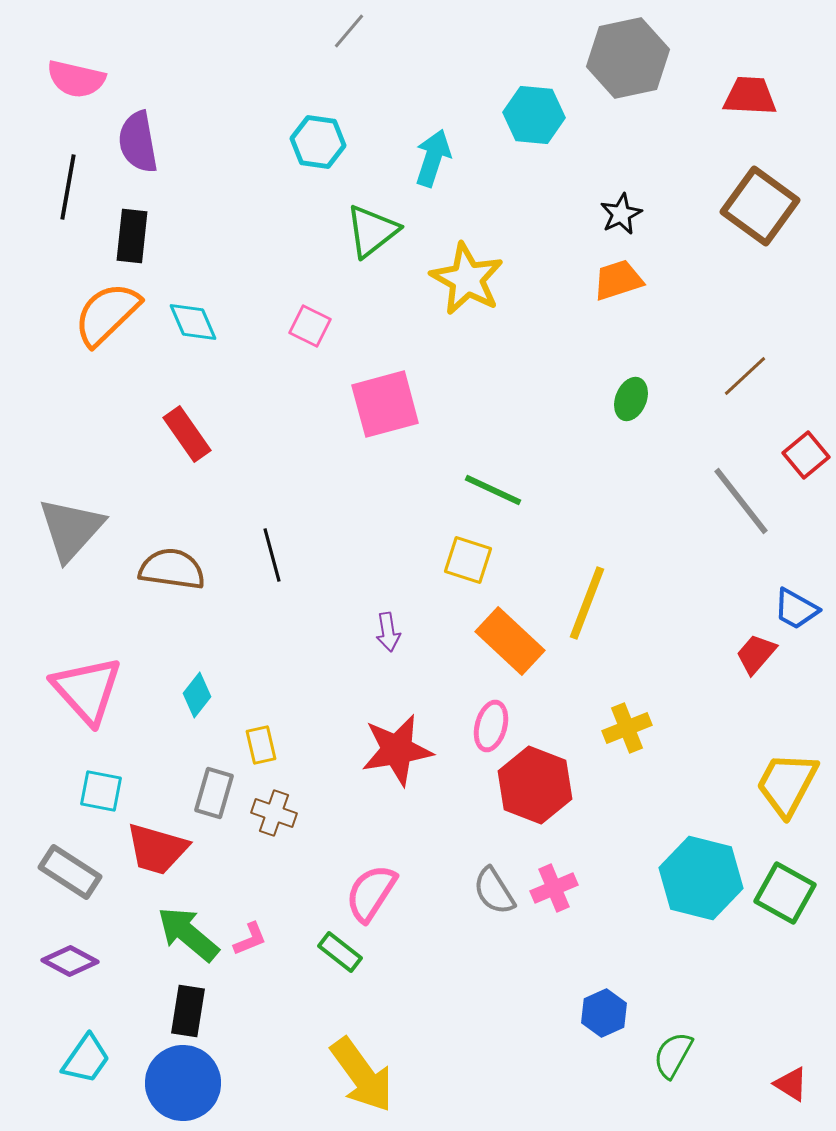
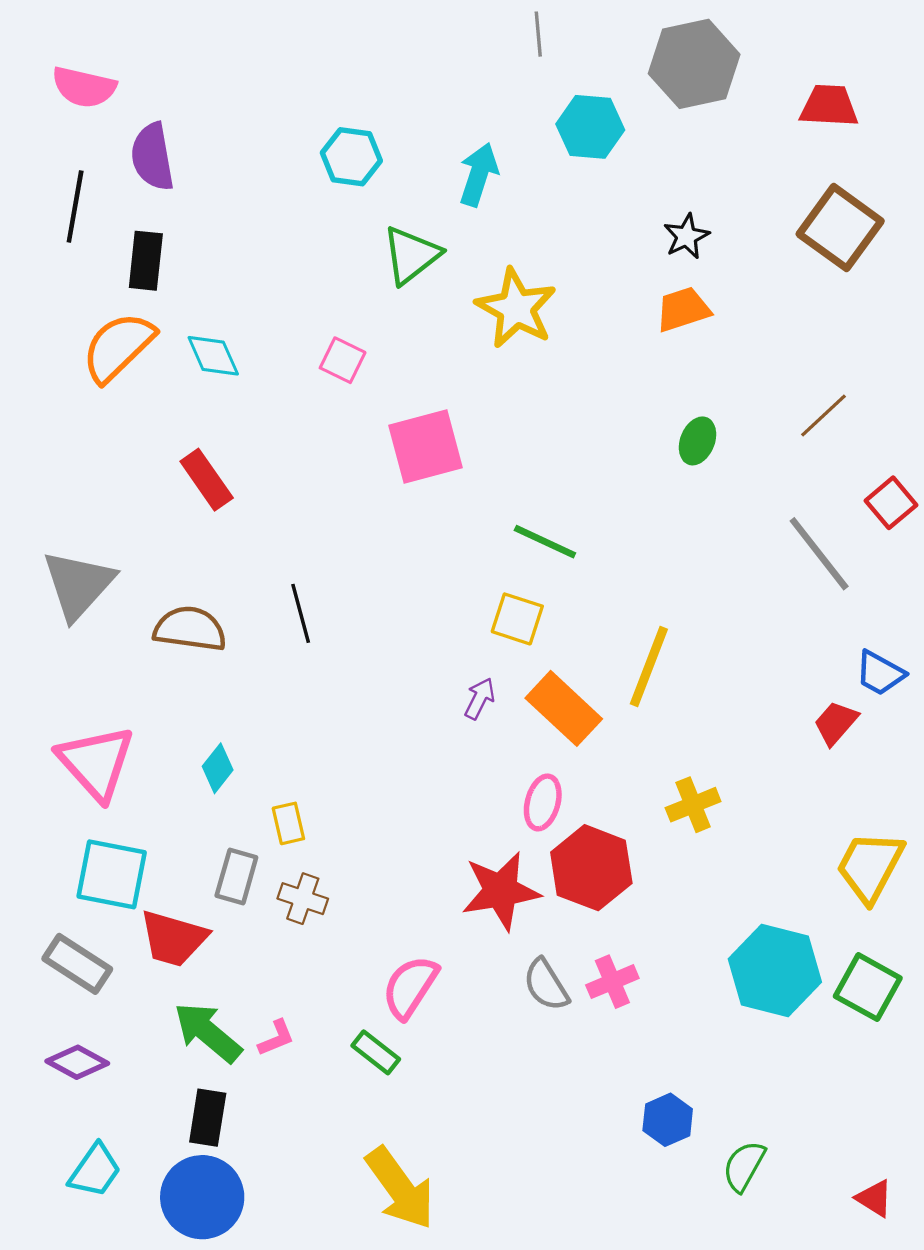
gray line: (349, 31) -> (538, 34), moved, turned -45
purple arrow: (388, 632) -> (480, 699), moved, turned -144
red star: (397, 750) -> (501, 891), moved
cyan square: (101, 791) -> (112, 874), size x1.5

